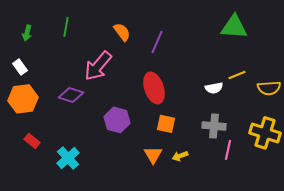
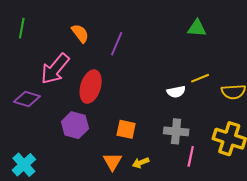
green triangle: (234, 27) -> (197, 28), size x0.7
red ellipse: (154, 88) -> (91, 87), moved, turned 36

